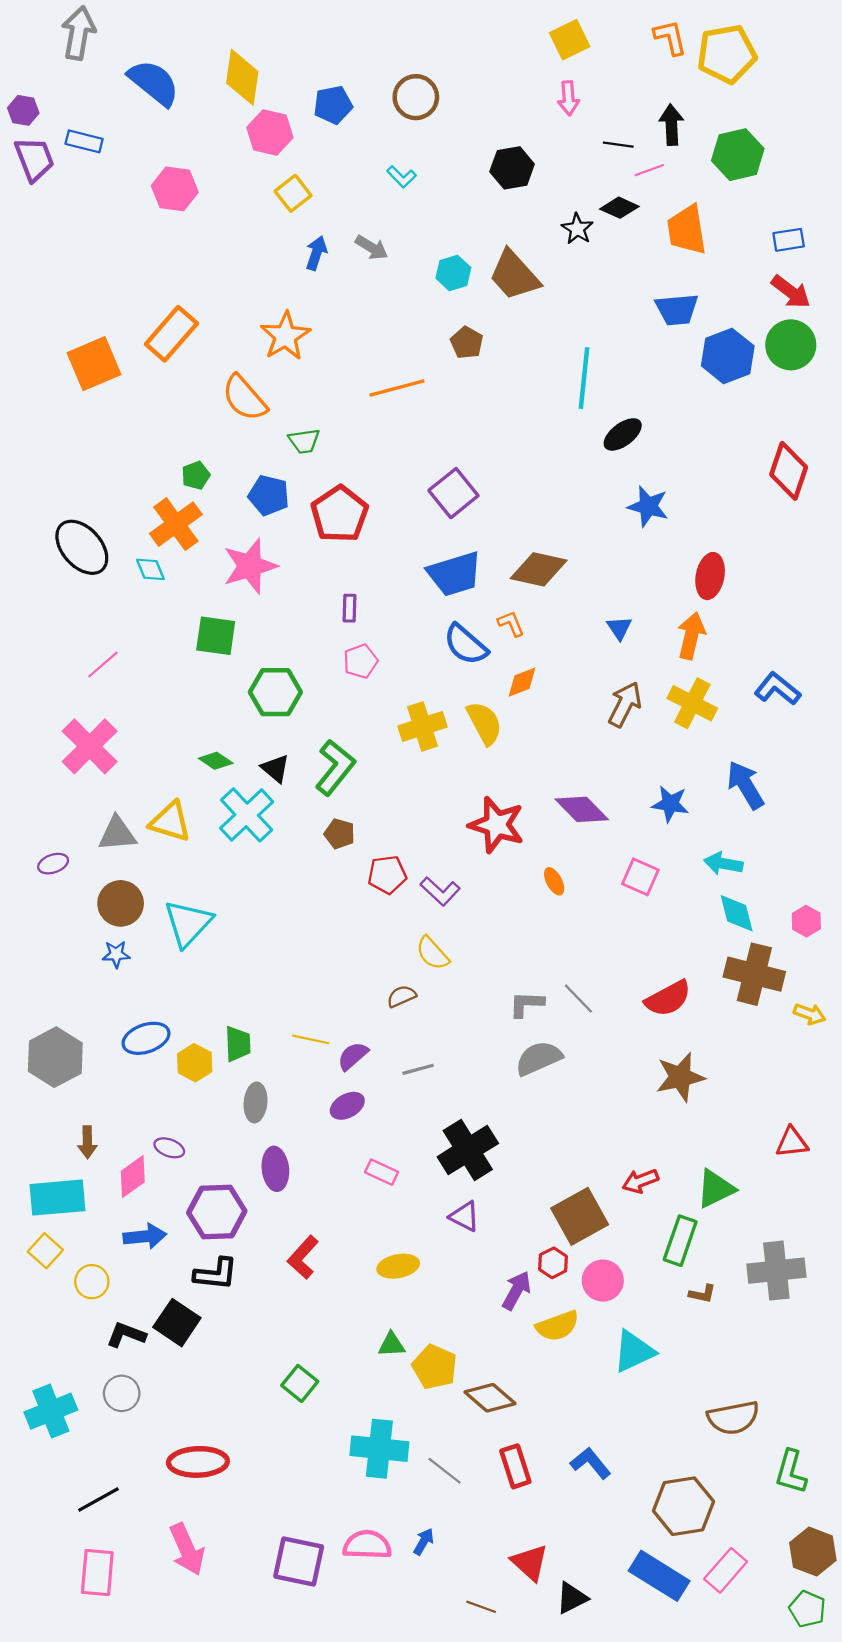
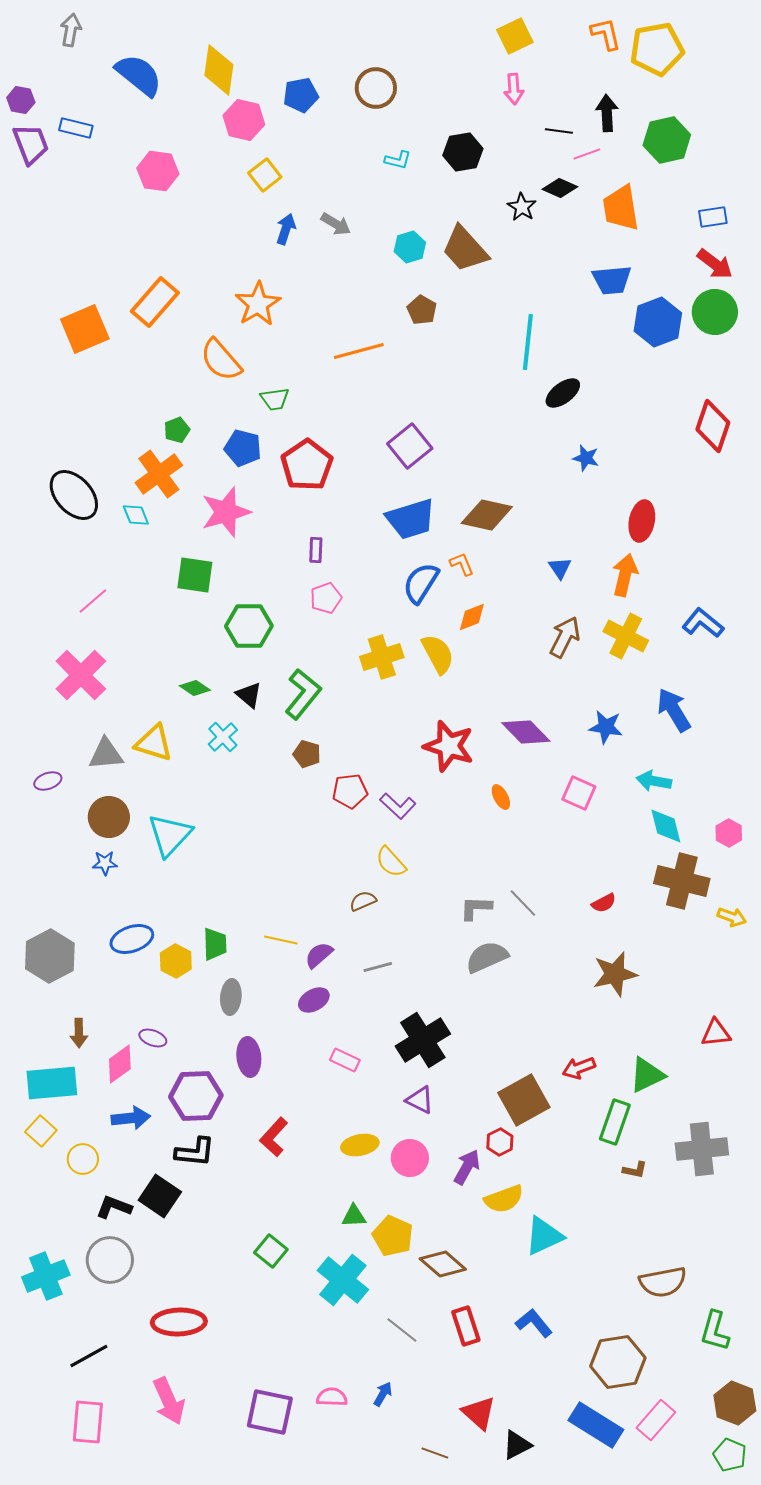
gray arrow: (79, 33) -> (71, 30), size x0.7
cyan L-shape: (401, 177) -> (398, 160), moved, turned -32
blue star: (648, 506) -> (586, 458), size x0.7
blue semicircle: (466, 645) -> (421, 583), turned 81
cyan cross: (247, 815) -> (223, 737), size x0.6
red semicircle: (668, 999) -> (604, 903), size x0.6
pink circle: (603, 1281) -> (410, 1158), moved
cyan triangle: (634, 1351) -> (544, 1236), moved
gray circle: (122, 1393) -> (110, 1260), size x1.4
cyan cross: (379, 1449) -> (343, 1280), moved, turned 33
pink semicircle: (367, 1545) -> (332, 1397), size x0.7

